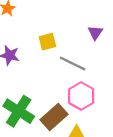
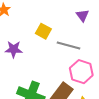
yellow square: (47, 42) -> (43, 31), turned -35

